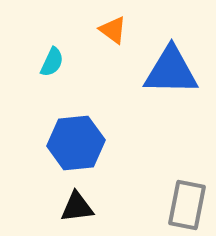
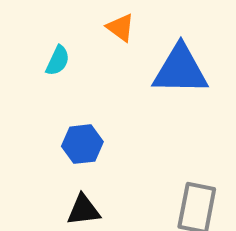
blue hexagon: (76, 143) -> (82, 144), size x0.7

